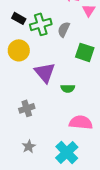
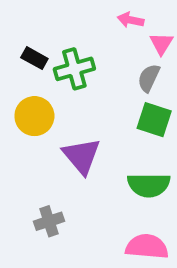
gray semicircle: (64, 29) -> (149, 78), moved
green semicircle: (68, 88) -> (149, 185), moved, size x1.6

